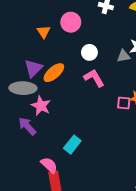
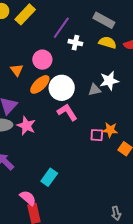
white circle: (89, 52) -> (62, 88), size x1.6
orange ellipse: (54, 73) -> (40, 84), moved
pink star: (41, 106) -> (26, 126), moved

